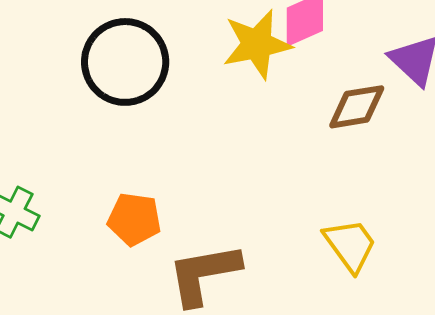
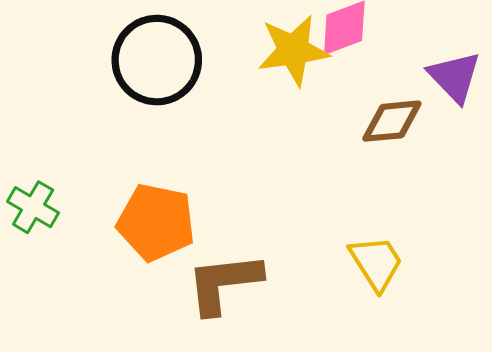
orange pentagon: (134, 219) -> (156, 222), size x1.4

